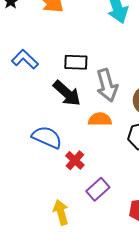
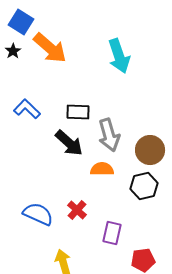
blue semicircle: (47, 137) -> (38, 214), moved
purple rectangle: (98, 189) -> (112, 233), moved, turned -35

